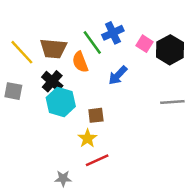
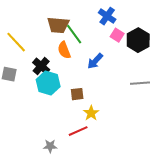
blue cross: (113, 33) -> (107, 16), moved, turned -30
brown trapezoid: (53, 49) -> (58, 25), moved
yellow star: (87, 138) -> (91, 113), moved

